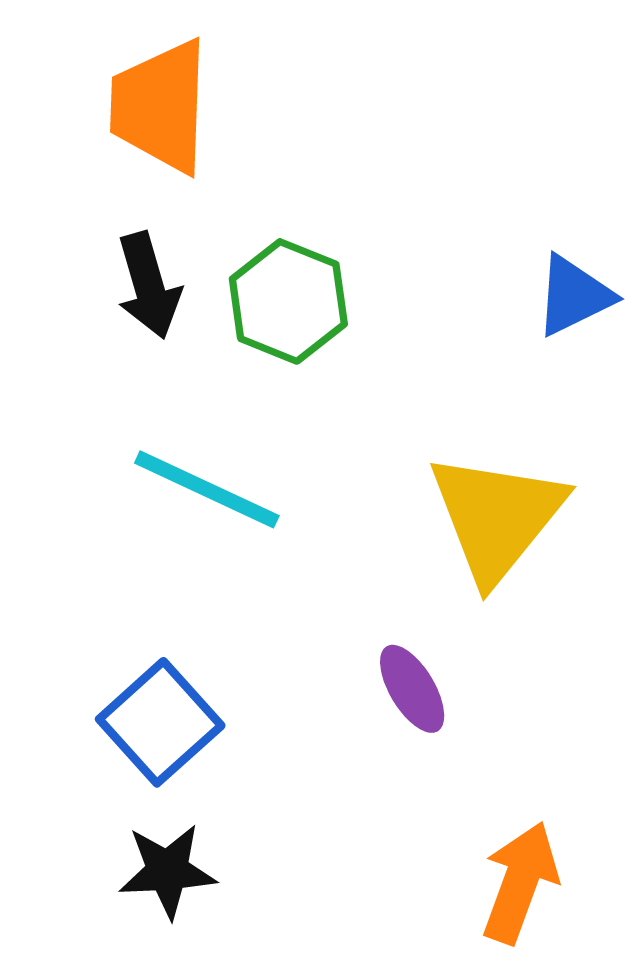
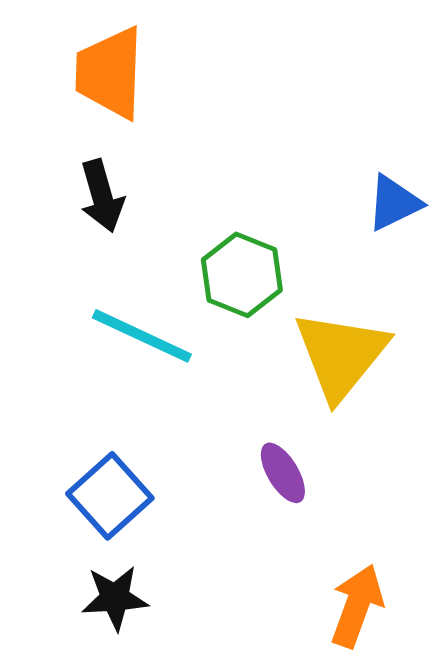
green hexagon: (288, 301) -> (242, 275), moved

